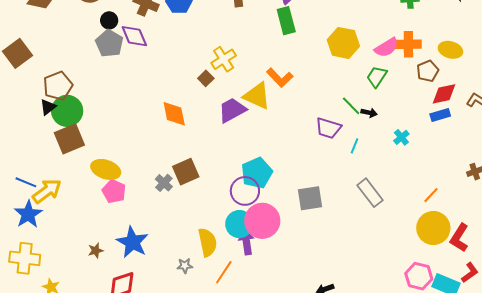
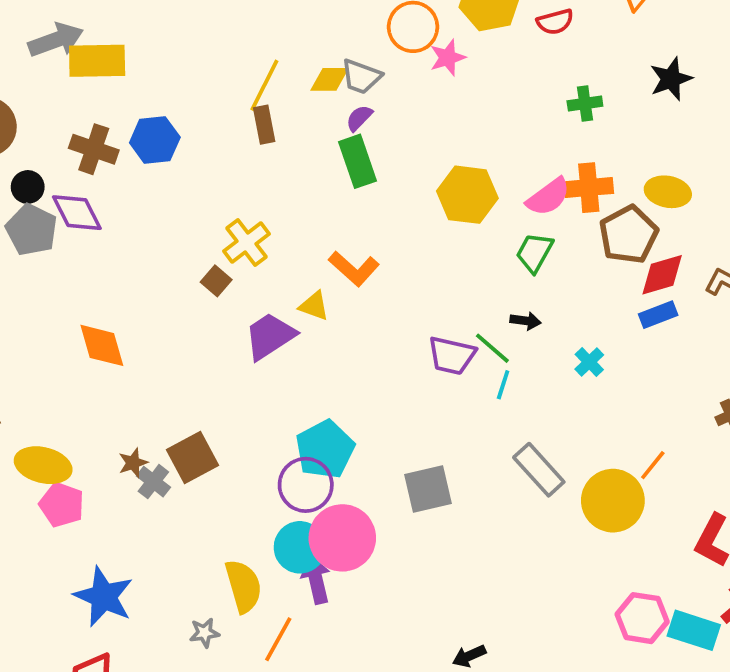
brown pentagon: (428, 71) -> (629, 235), size x1.4
yellow triangle: (257, 96) -> (314, 306), size x0.6
green line: (351, 106) -> (492, 348), moved
orange diamond: (174, 114) -> (102, 345), moved
yellow circle: (433, 228) -> (613, 501), moved
brown star: (96, 251) -> (133, 463), moved

